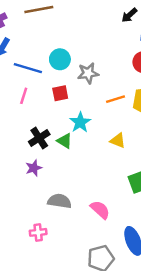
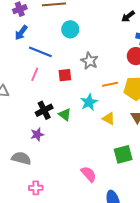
cyan circle: (60, 59) -> (70, 29), moved
gray star: (88, 73) -> (90, 61), turned 30
cyan star: (80, 122) -> (89, 102), moved
gray semicircle: (59, 201) -> (21, 158), moved

